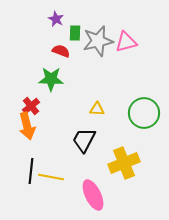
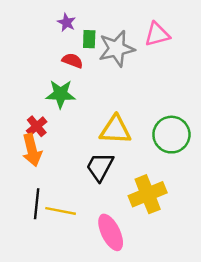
pink triangle: (126, 42) -> (157, 34), moved
yellow triangle: (97, 109) -> (115, 130), size x1.8

